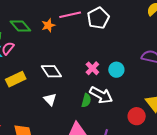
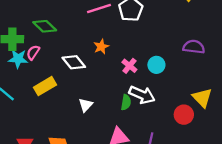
orange star: (48, 25) -> (101, 47), moved
white diamond: (51, 71) -> (74, 62), moved
white triangle: (50, 99) -> (86, 105), turned 32

